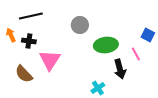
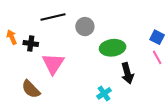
black line: (31, 16) -> (53, 17), moved
pink line: (136, 54) -> (157, 57), moved
brown semicircle: (24, 74) -> (31, 89), moved

